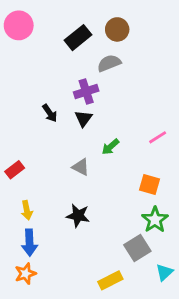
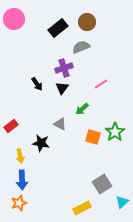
pink line: (158, 137) -> (101, 84), moved
orange square: (150, 185) -> (93, 137), moved
black star: (78, 216) -> (41, 143), moved
green star: (155, 220) -> (115, 132), moved

